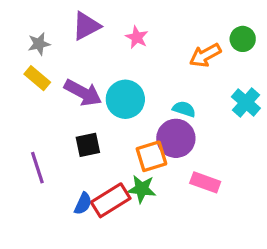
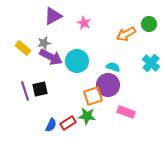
gray star: (39, 44) -> (44, 43), moved
black square: (88, 145) -> (40, 89), moved
purple line: (37, 168) -> (25, 91), moved
red rectangle: (111, 200) -> (68, 123), size x0.7

